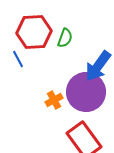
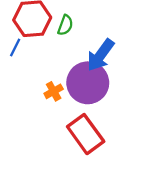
blue line: (18, 59) -> (15, 48), turned 54

